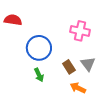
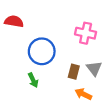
brown rectangle: (69, 67) -> (74, 72), turned 48
green arrow: (39, 75) -> (33, 80), moved

